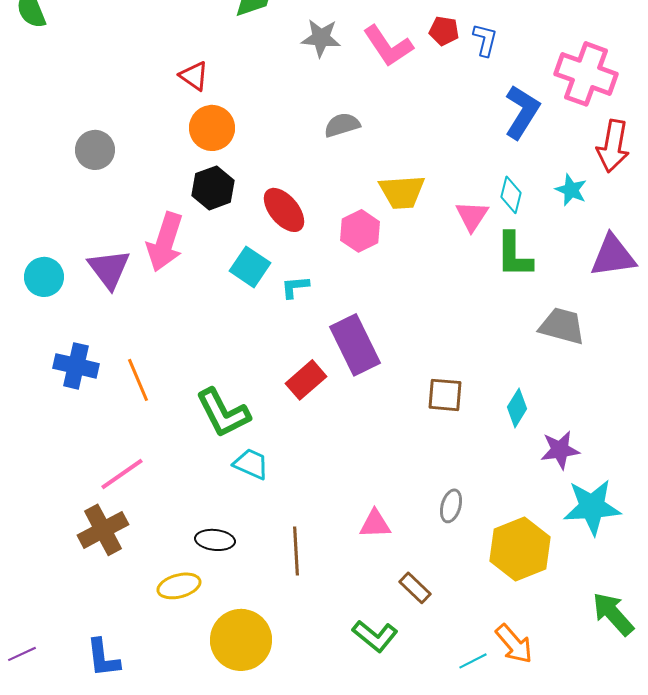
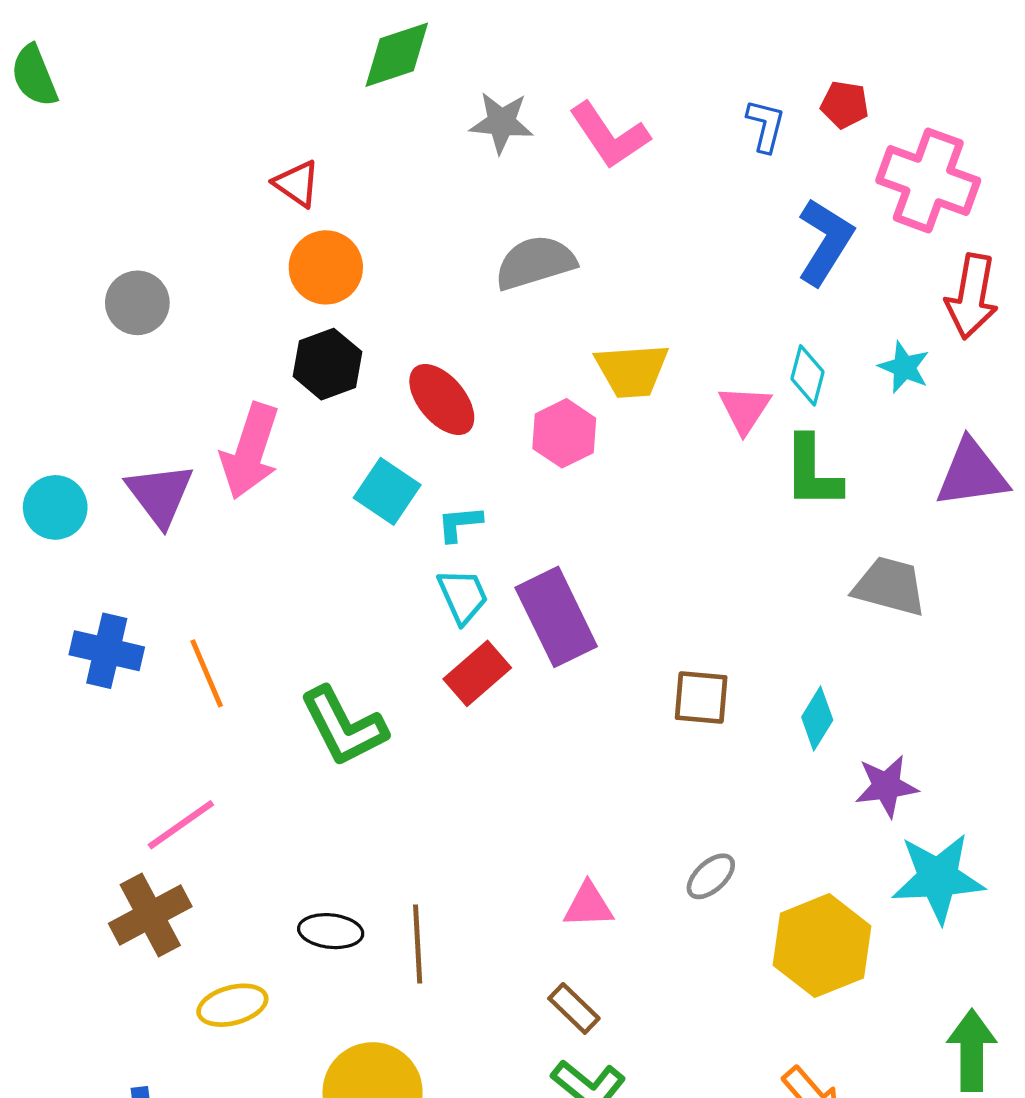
red pentagon: (444, 31) -> (845, 105), moved
gray semicircle: (342, 125) -> (535, 263), size x1.4
cyan trapezoid: (251, 464) -> (463, 596), moved, turned 42
gray ellipse: (451, 506) -> (711, 876), turned 32
brown line: (296, 551) -> (418, 944), moved
yellow ellipse: (179, 586) -> (232, 1005), moved
brown rectangle: (415, 588) -> (574, 1008), moved
green arrow: (613, 614) -> (972, 1050), turned 42

